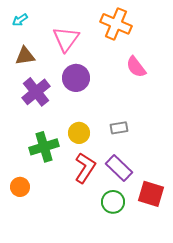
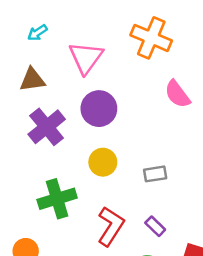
cyan arrow: (20, 20) -> (37, 33), moved
yellow circle: (79, 133) -> (103, 162), moved
purple rectangle: (119, 168) -> (155, 226), size x0.6

